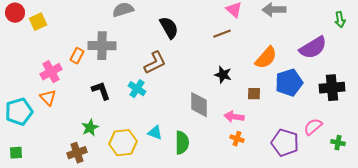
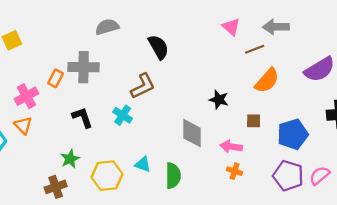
brown line: (222, 34) -> (255, 49), moved
blue pentagon: (289, 83) -> (293, 134), moved
pink semicircle: (313, 127) -> (320, 176), moved

